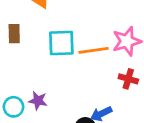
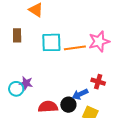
red cross: (128, 79) -> (98, 82), moved
purple star: (38, 101) -> (26, 83), moved

